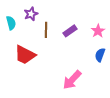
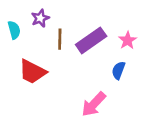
purple rectangle: (70, 31) -> (91, 40), size x1.6
blue semicircle: (100, 55) -> (118, 70), moved

